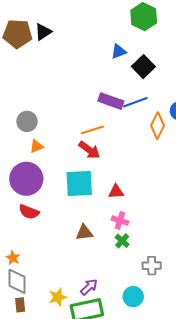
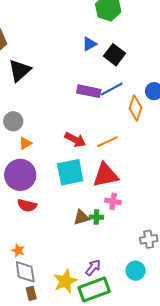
black triangle: (43, 32) -> (20, 70), moved, size x1.4
orange line: (92, 130) -> (108, 142), moved
red triangle: (116, 192) -> (106, 175), size x1.8
green cross: (122, 241) -> (96, 217), moved, turned -32
yellow star: (58, 297) -> (65, 281), size x1.4

